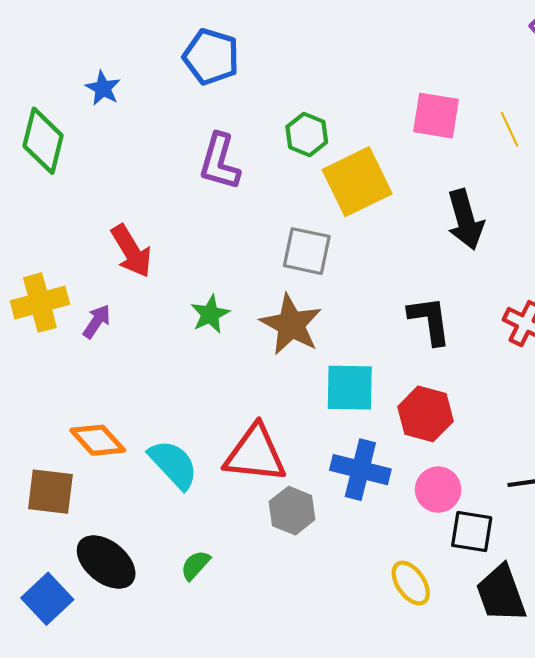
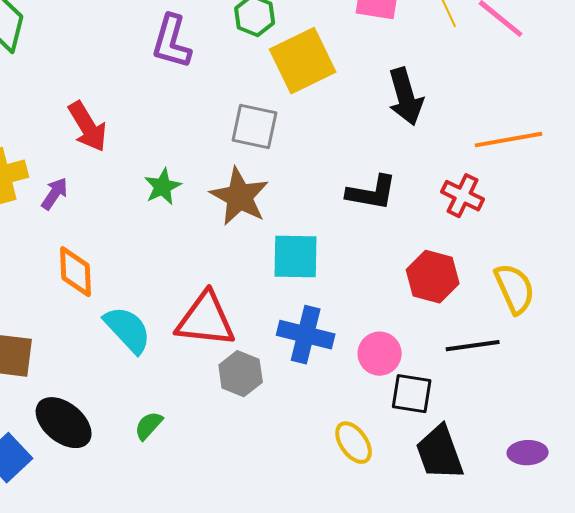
black L-shape: (430, 320) -> (372, 193), turned 108
red hexagon: (425, 414) -> (433, 277), moved
orange diamond: (98, 440) -> (76, 272), moved, turned 40

